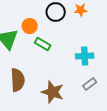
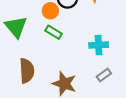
orange circle: (30, 26) -> (50, 11), moved

